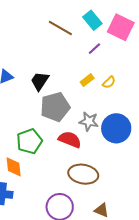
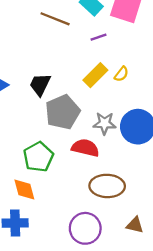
purple line: (94, 49) -> (99, 37), turned 32
yellow rectangle: (87, 80) -> (95, 75), size x1.5

